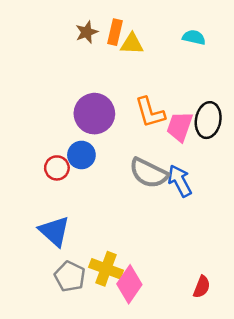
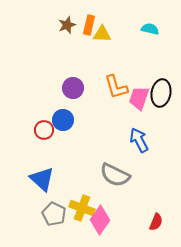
purple circle: (94, 114) -> (73, 88), size x0.7
gray semicircle: (149, 173) -> (115, 175), moved

